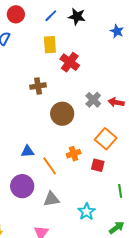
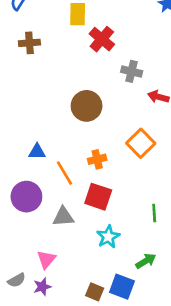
brown cross: (38, 86) -> (29, 43), moved
gray cross: (93, 100) -> (132, 71), moved, turned -35
red square: (98, 165) -> (98, 197), moved, size x1.5

